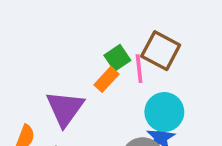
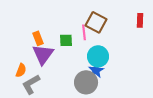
green square: (117, 58) -> (66, 40), moved, turned 32
orange rectangle: (107, 79) -> (38, 38), moved, turned -64

